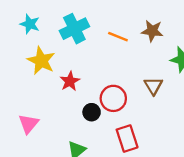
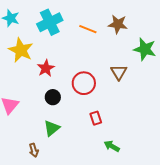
black circle: (92, 112) -> (53, 97), moved
red rectangle: (127, 138) -> (96, 118), size x0.6

